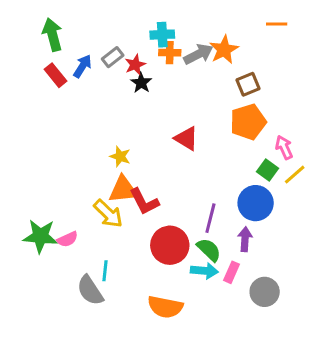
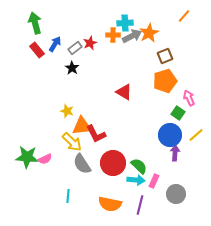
orange line: (277, 24) -> (184, 16), turned -48
cyan cross: (162, 35) -> (125, 23), moved
gray rectangle: (113, 57) -> (75, 48), moved
black star: (141, 83) -> (72, 68), moved
yellow star: (120, 156) -> (67, 111), moved
yellow line: (295, 175) -> (196, 135), moved
purple line: (210, 218) -> (140, 205), moved
purple arrow: (245, 239) -> (175, 153), moved
cyan line: (105, 271) -> (68, 196), moved
gray semicircle: (90, 290) -> (82, 164), moved

